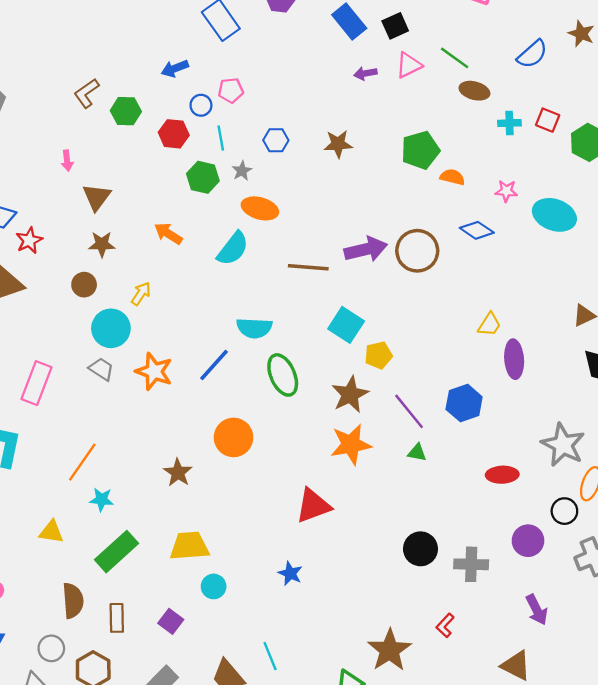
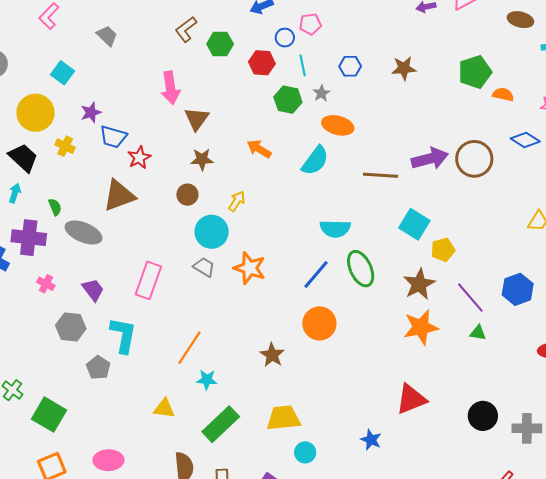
pink arrow: (67, 161) -> (170, 88), size x1.8
blue line: (214, 365) -> (316, 274), moved
red triangle: (313, 506) -> (411, 399), moved

